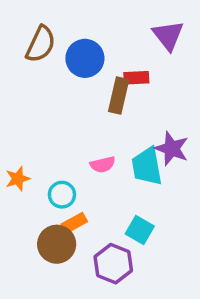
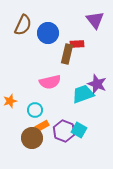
pink semicircle: (103, 165) -> (50, 82), moved, size x1.5
cyan trapezoid: (147, 166) -> (83, 94), turned 80
purple hexagon: (113, 264) -> (64, 131), moved

